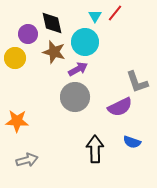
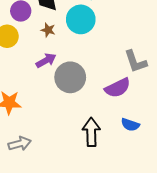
brown star: (54, 52) -> (48, 30), size x0.6
purple arrow: (78, 69) -> (46, 60), moved

